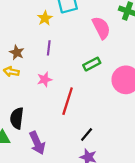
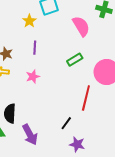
red line: (68, 101) -> (86, 98), moved
black line: (87, 134) -> (66, 123), moved

